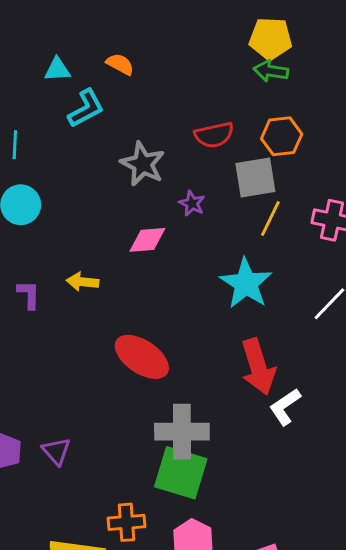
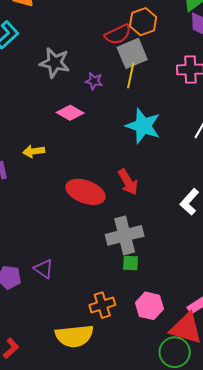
red semicircle: (214, 135) -> (118, 34), moved
yellow line: (270, 218) -> (131, 76), moved
pink diamond: (147, 240) -> (70, 113), turned 48
red arrow: (258, 367) -> (128, 182), moved, size x0.7
green square: (181, 473) -> (130, 263), size x0.5

